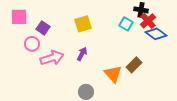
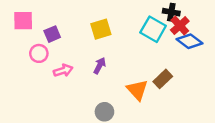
cyan square: (126, 24) -> (153, 29), size x1.5
purple square: (43, 28) -> (52, 34), turned 32
pink arrow: (52, 58) -> (63, 70), size x0.7

